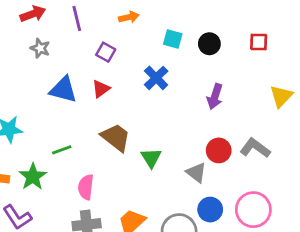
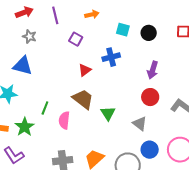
blue cross: (156, 78) -> (111, 57), turned 30
red triangle: (101, 89) -> (85, 70), moved
blue triangle: (63, 90) -> (23, 66), moved
green line: (62, 150) -> (45, 108), turned -48
red circle: (219, 150) -> (150, 97), moved
pink semicircle: (86, 187) -> (64, 120), moved

